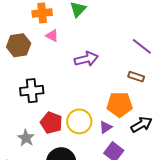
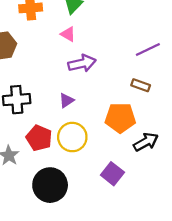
pink triangle: (52, 36) -> (68, 34), moved
purple line: (142, 46) -> (148, 50), turned -65
purple triangle: (106, 127) -> (66, 100), moved

